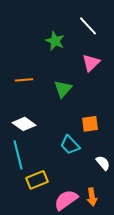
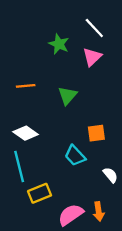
pink triangle: (91, 63) -> (92, 57), moved

